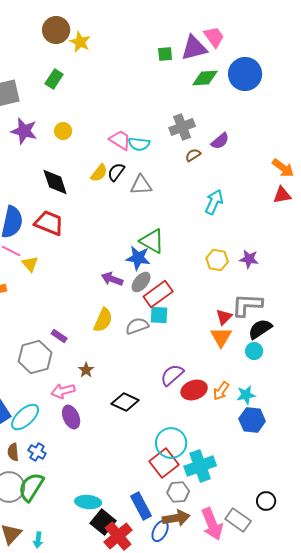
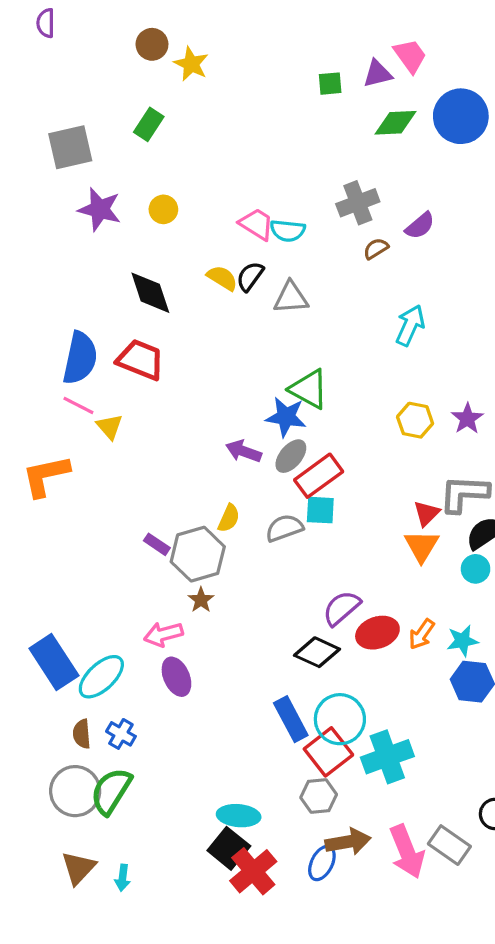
brown circle: (56, 30) -> (152, 44), size x0.7
purple triangle: (194, 48) -> (377, 74), size x0.7
yellow semicircle: (99, 173) -> (222, 278), turned -96
purple star: (249, 259) -> (467, 419), turned 30
yellow semicircle: (103, 320) -> (229, 518), size x0.7
gray hexagon: (35, 357) -> (198, 554), moved
black diamond: (125, 402) -> (317, 652), moved
gray hexagon: (178, 492) -> (319, 796), moved
cyan ellipse: (88, 502) -> (239, 816), moved
blue rectangle: (141, 506) -> (291, 719), moved

